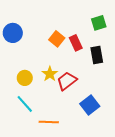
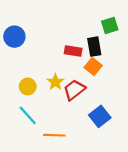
orange square: (57, 39) -> (93, 67), moved
red rectangle: (76, 43) -> (73, 51), moved, turned -56
black rectangle: (97, 55) -> (94, 47), moved

